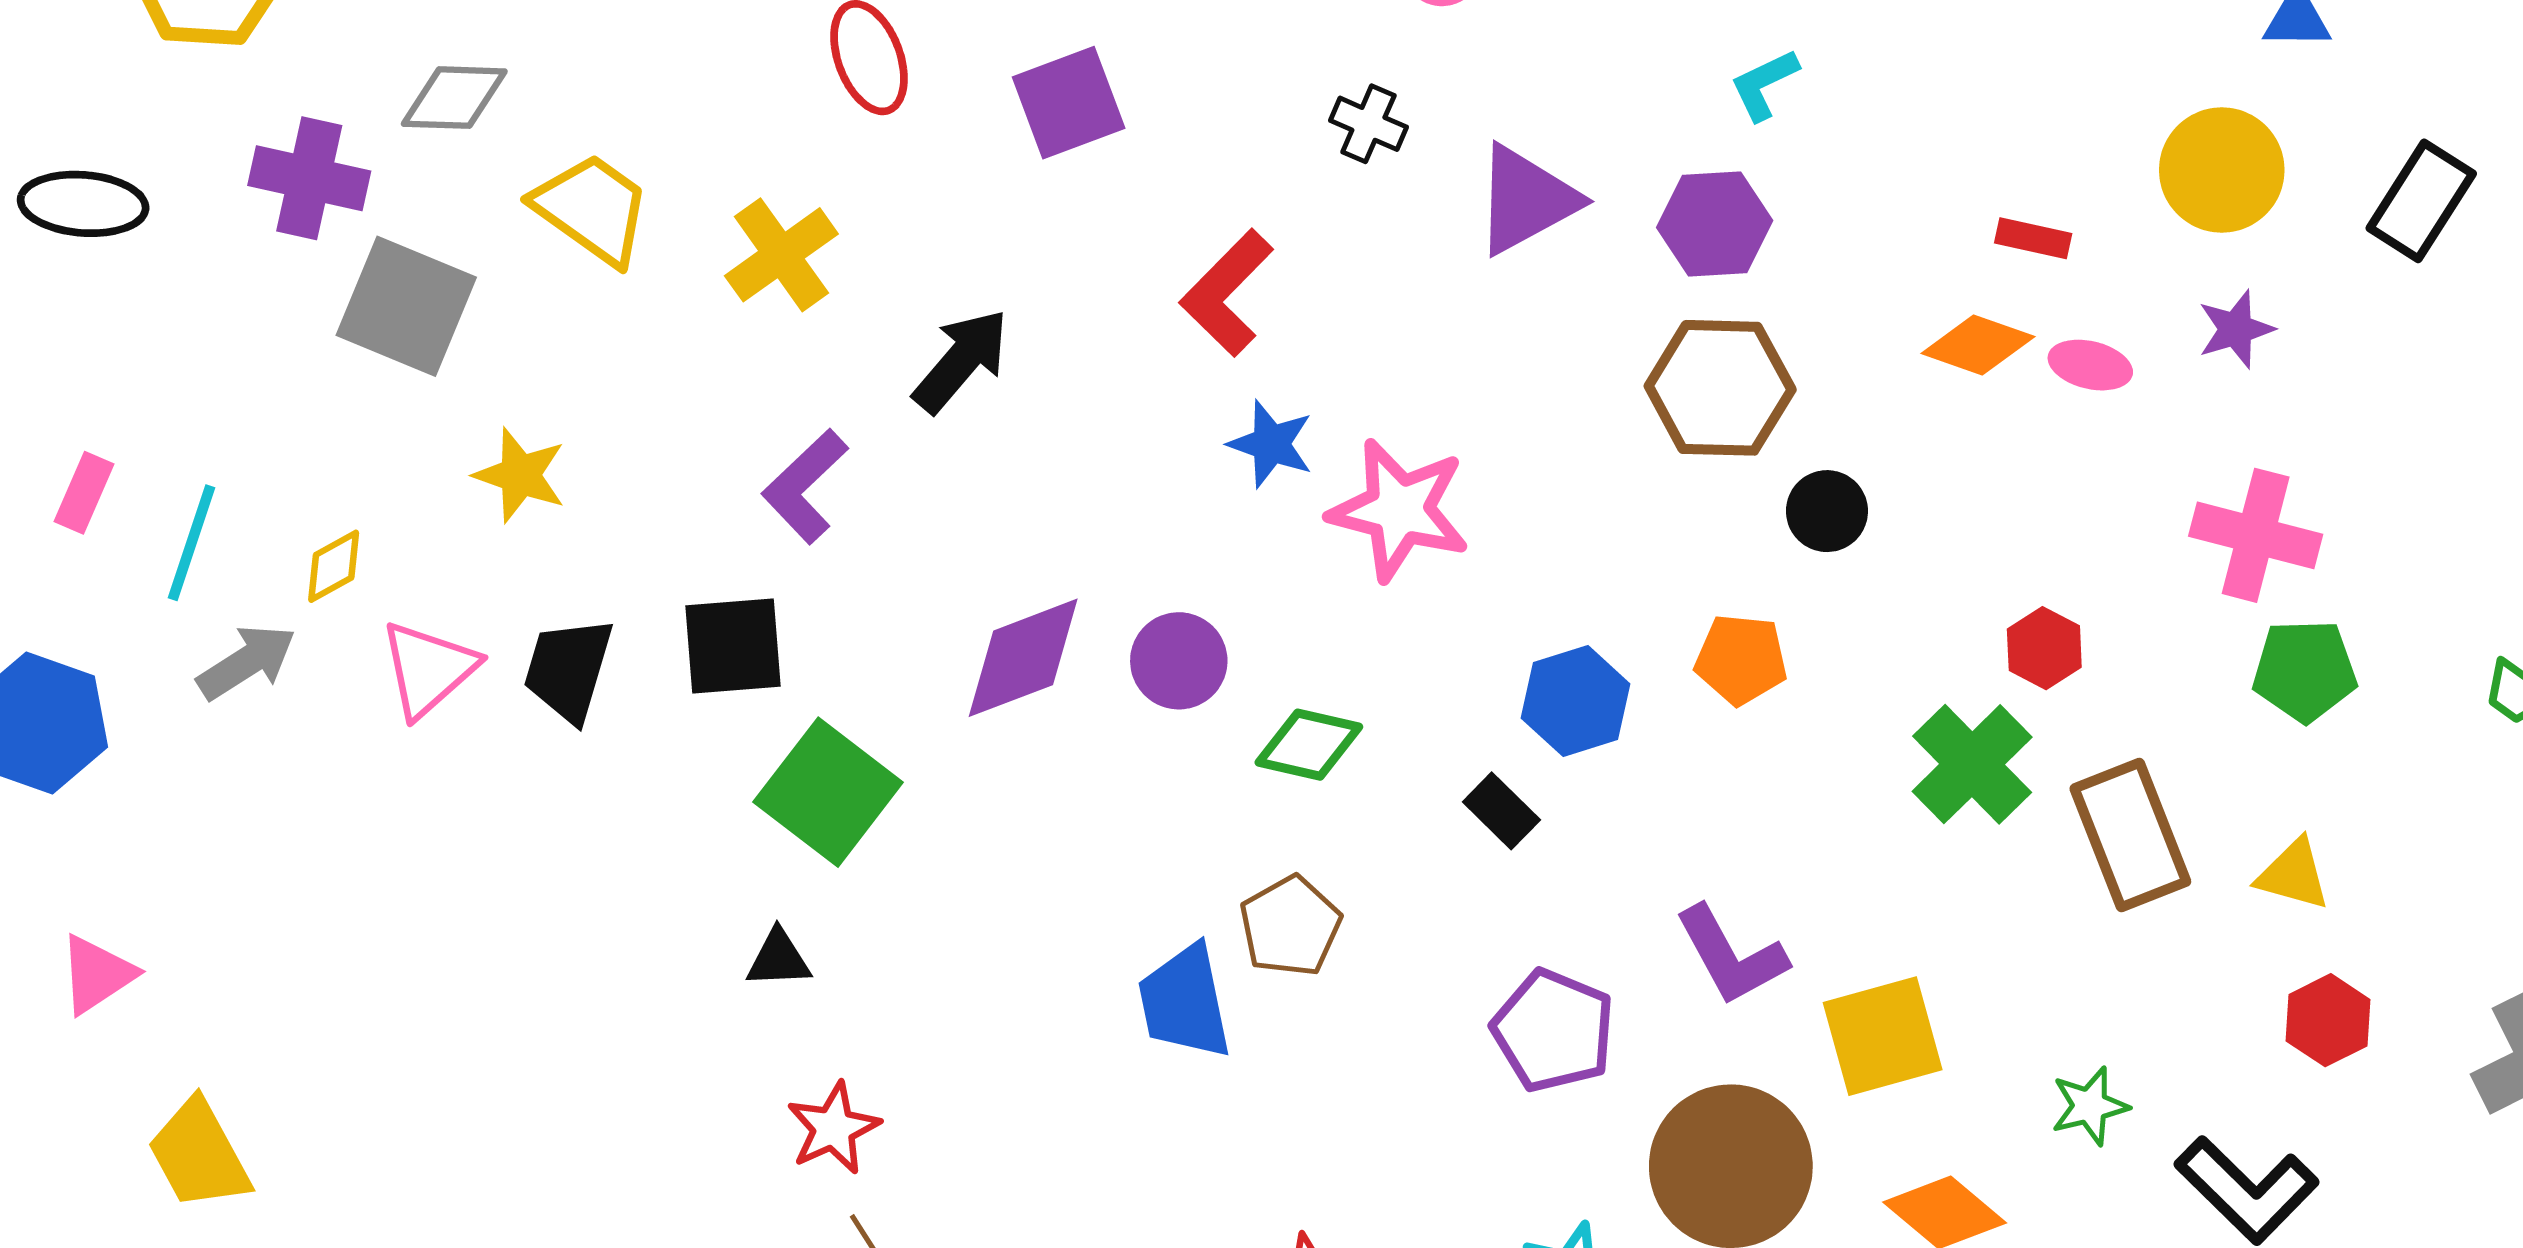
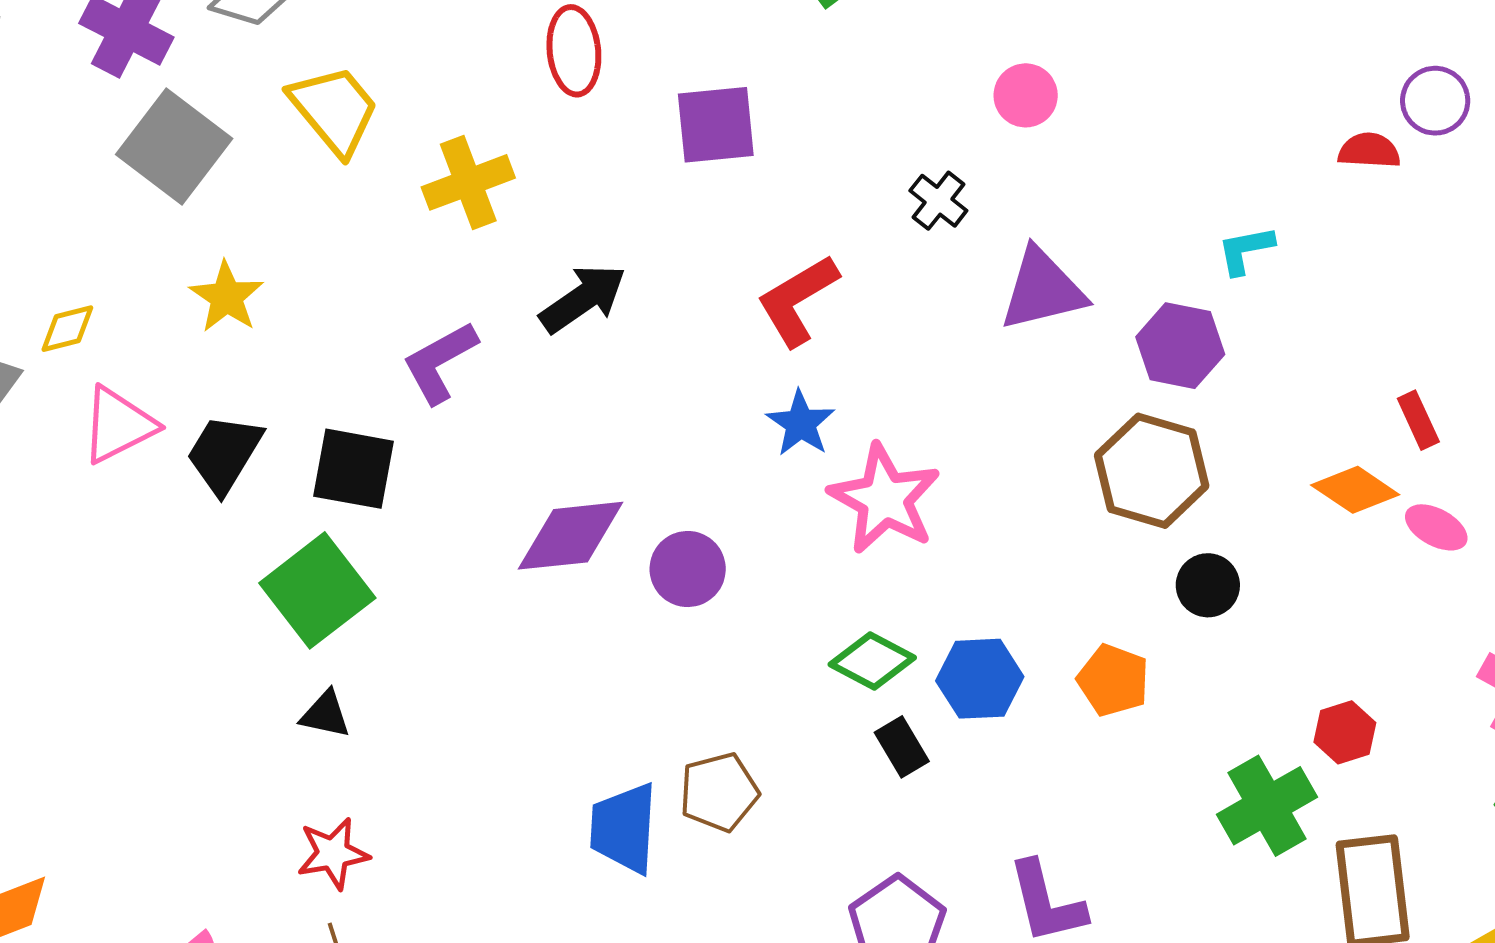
red rectangle: (2033, 238) -> (1418, 420), turned 38
green diamond: (1309, 745) -> (872, 661), moved
green square: (828, 792) -> (317, 590), moved

